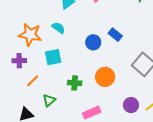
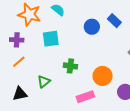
orange circle: (105, 77) -> (103, 76), moved
orange line: (33, 81) -> (19, 62), moved

